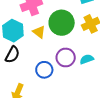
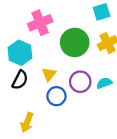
yellow triangle: (39, 32) -> (49, 74), moved, turned 32

